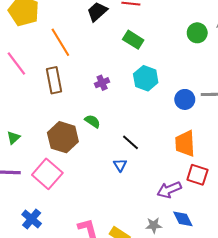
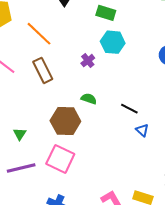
cyan hexagon: (146, 78) -> (113, 42), moved
blue triangle: (120, 165) -> (142, 130), moved

